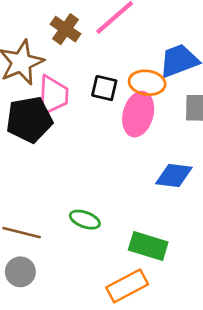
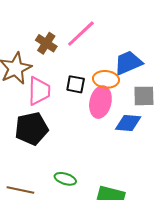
black pentagon: (29, 120) -> (32, 129), moved
blue diamond: (174, 176) -> (128, 123), moved

